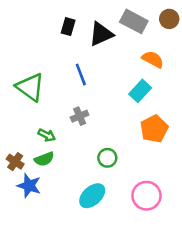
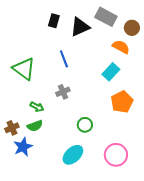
brown circle: (169, 19) -> (132, 28), moved
brown cross: (15, 162) -> (12, 128), turned 32
blue star: (29, 186) -> (23, 147), turned 30

